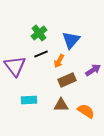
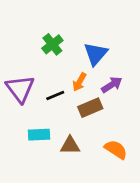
black line: (41, 54) -> (55, 96), moved
purple arrow: (93, 70) -> (112, 85), moved
brown triangle: (61, 105) -> (70, 145), moved

